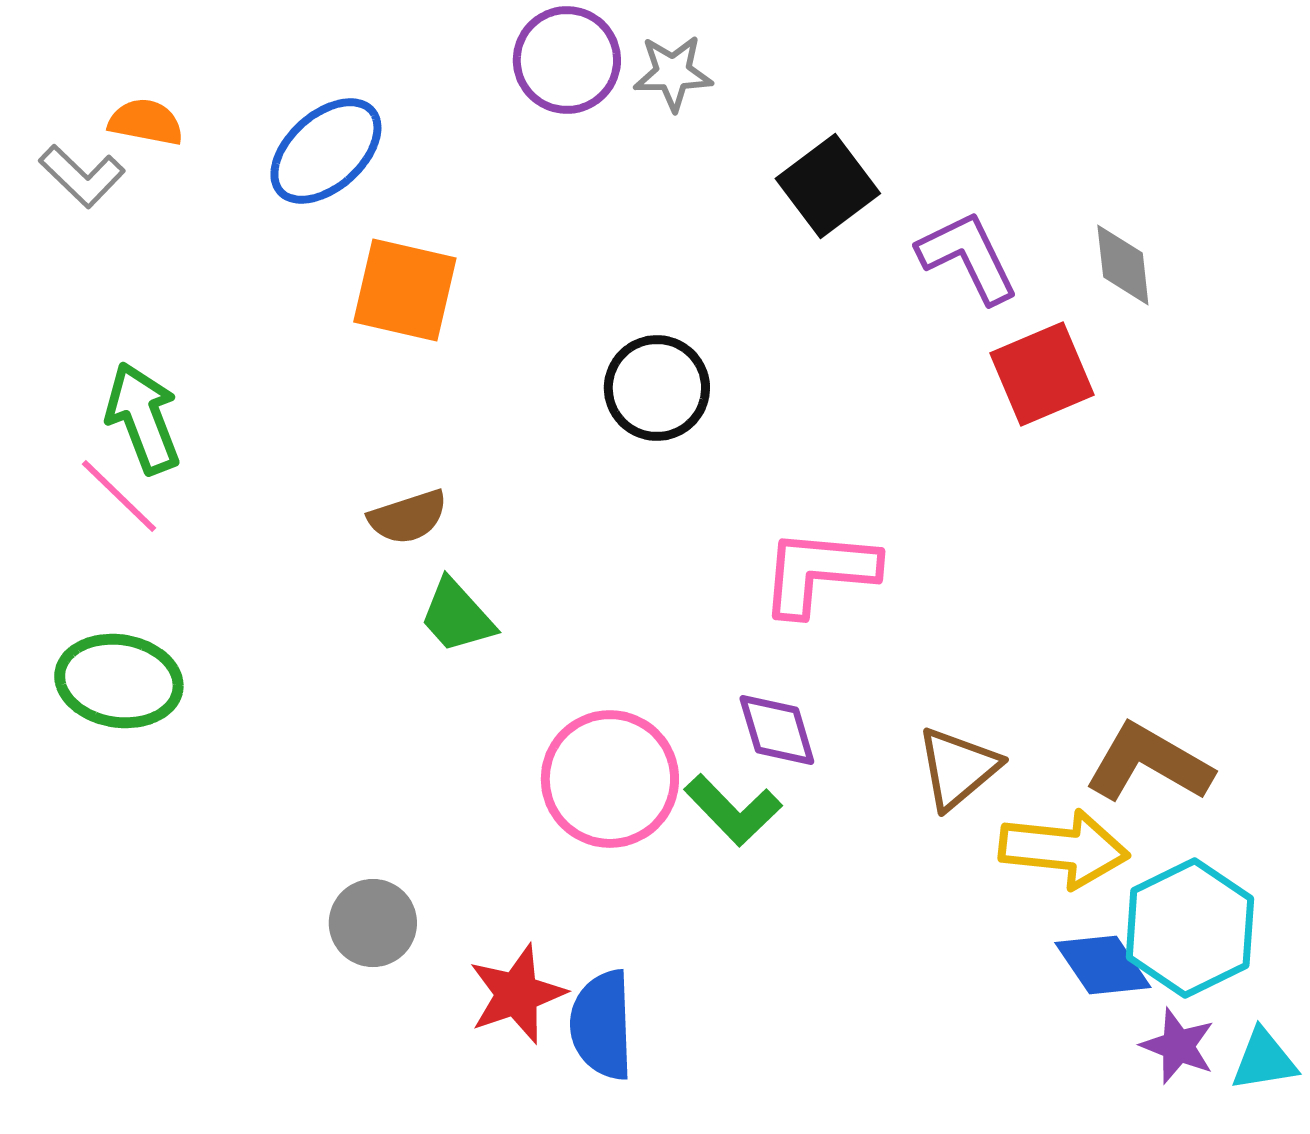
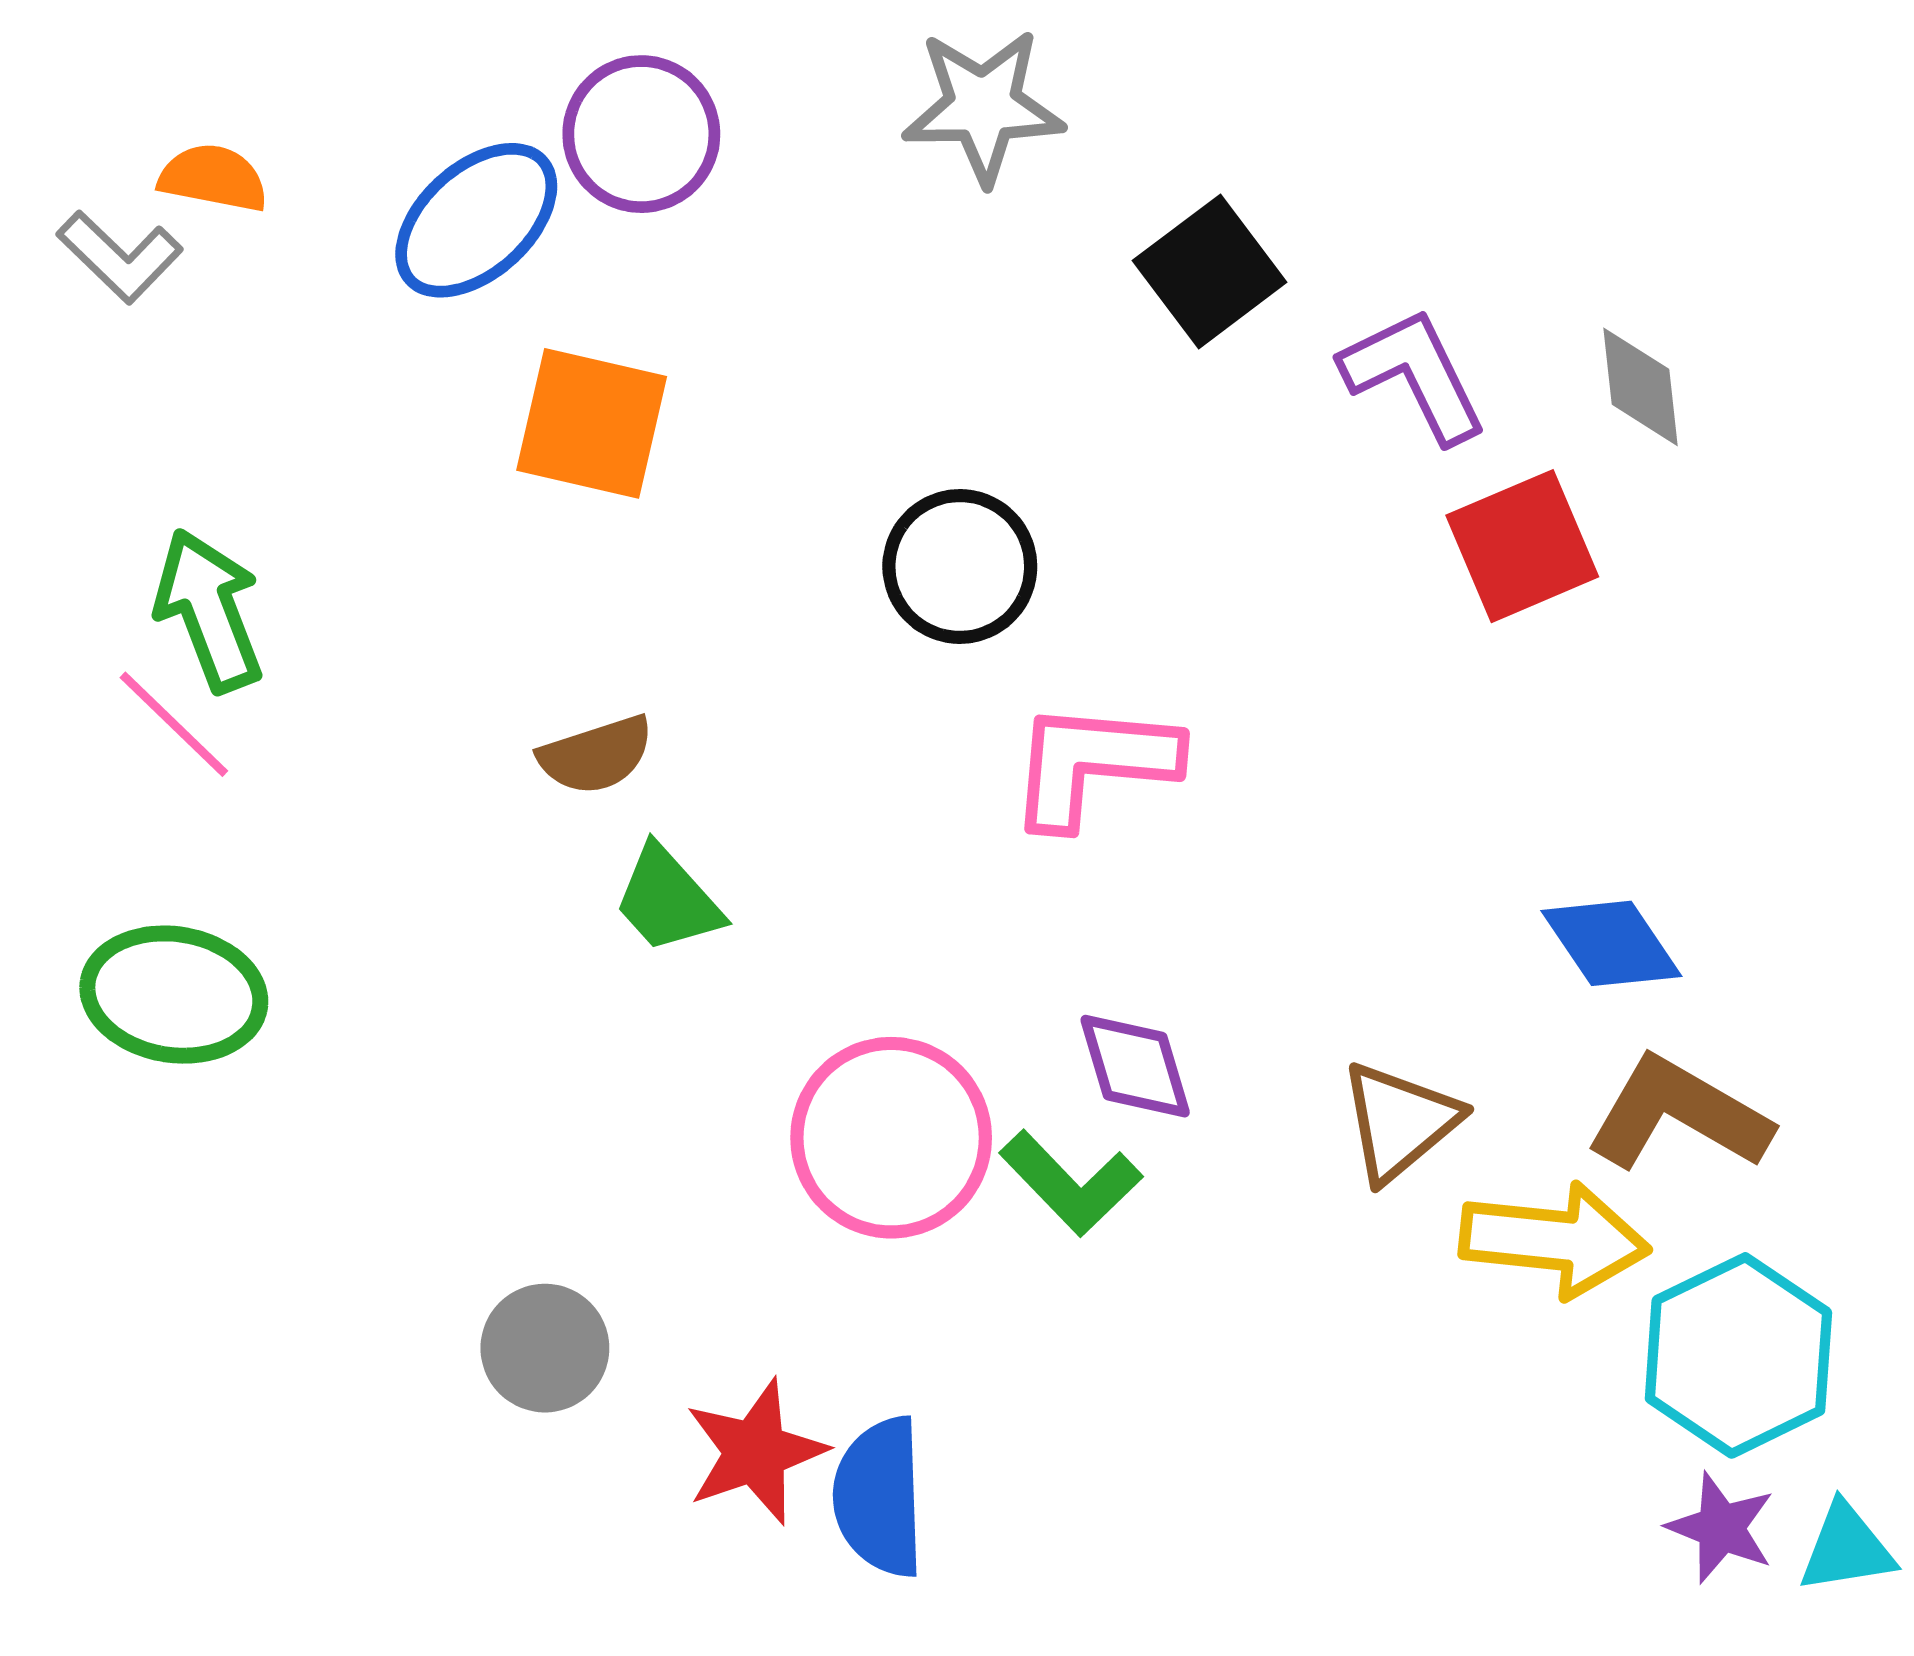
purple circle: (567, 60) -> (641, 134), moved
gray star: (673, 73) -> (983, 106), size x1.4
pink L-shape: (819, 572) -> (1093, 764), moved
blue diamond: (1103, 965) -> (1611, 943), moved

